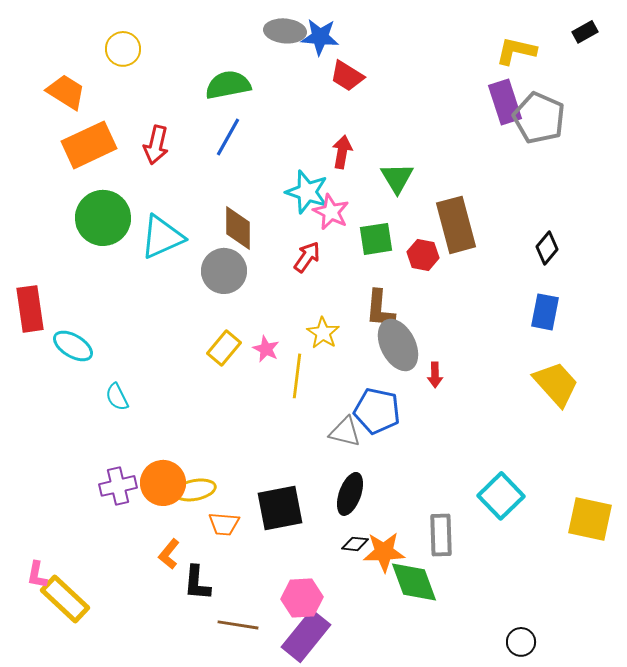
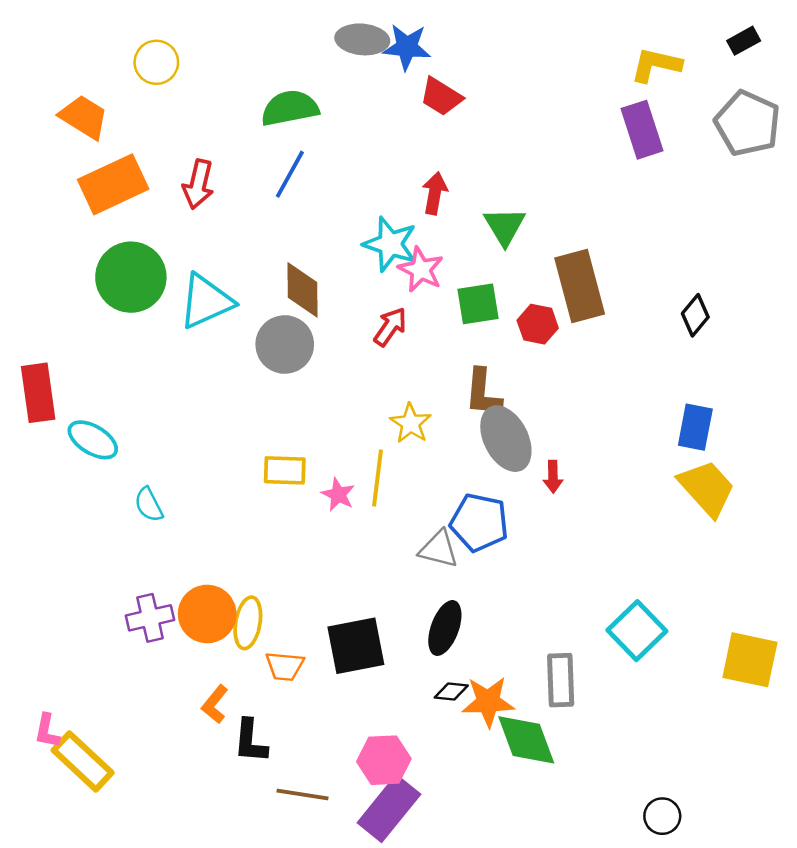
gray pentagon: (539, 118) -> (747, 123), moved
blue rectangle: (545, 312) -> (695, 427), moved
yellow rectangle: (224, 348) -> (285, 470), moved, turned 52
pink star: (266, 349) -> (338, 495), moved
yellow ellipse: (195, 490) -> (248, 623), turned -69

